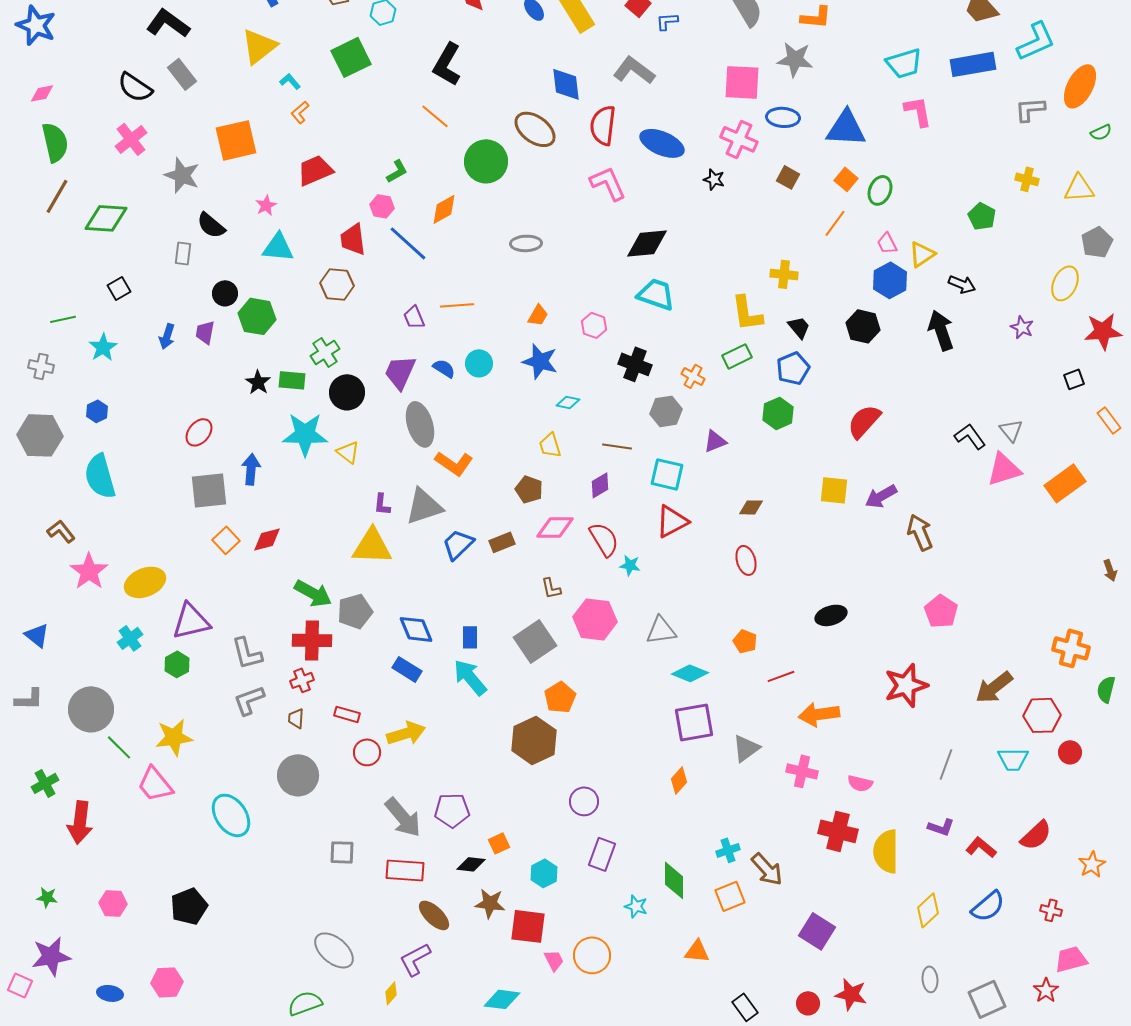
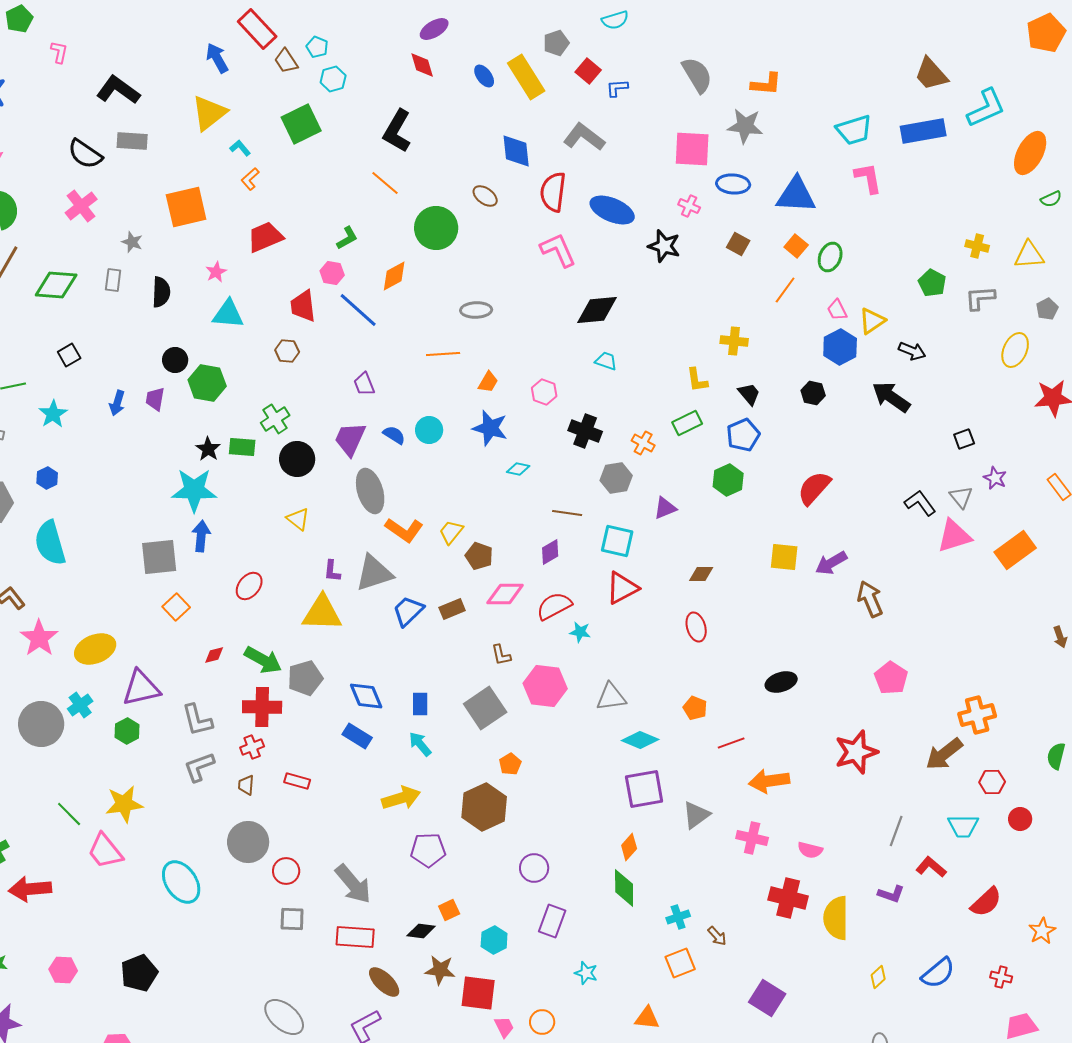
gray rectangle: (182, 74) -> (132, 141), turned -48
gray L-shape: (1030, 109) -> (980, 298), moved
brown ellipse: (535, 129) -> (485, 196), size x0.6
pink cross: (739, 139) -> (689, 206), size x0.6
gray star: (182, 175) -> (132, 242), size x0.6
black star: (714, 179) -> (664, 246), size x1.5
black semicircle: (211, 225) -> (161, 292), turned -128
gray pentagon: (1097, 242) -> (1047, 309), size x0.7
gray rectangle: (183, 253) -> (113, 280), moved
brown hexagon: (337, 284) -> (287, 351), size x0.7
cyan trapezoid: (656, 294) -> (606, 361), size x0.6
orange line: (457, 305) -> (443, 354), moved
yellow L-shape: (747, 313) -> (697, 380), size x0.7
black hexagon: (863, 326) -> (813, 393), size x0.7
purple star: (1022, 327) -> (995, 478), moved
black arrow: (941, 330) -> (891, 397), turned -36
black square: (1074, 379) -> (964, 439), moved
red ellipse: (199, 432) -> (249, 586), moved
cyan star: (305, 434) -> (194, 490), moved
yellow trapezoid: (550, 445) -> (451, 532), moved, turned 56
red diamond: (267, 539) -> (214, 655), moved, size x0.7
red semicircle: (604, 539) -> (554, 606), turned -87
orange cross: (1071, 648) -> (977, 715), moved, turned -30
cyan arrow: (470, 677) -> (420, 744), size x0.7
orange pentagon: (560, 697) -> (510, 764), size x0.7
gray circle: (91, 709) -> (41, 724), moved
red hexagon: (1042, 715) -> (992, 782), size x0.7
yellow arrow: (406, 733) -> (401, 798), moved
red circle: (367, 752) -> (286, 871), moved
purple pentagon: (452, 810) -> (428, 850), moved
red arrow: (80, 822) -> (30, 889), turned 78
red L-shape: (981, 847) -> (931, 867), moved
brown arrow: (767, 869) -> (717, 936), size x0.6
green diamond: (674, 880) -> (624, 888), moved
yellow diamond: (928, 910) -> (878, 977), size x0.7
orange circle: (592, 955) -> (542, 1022), size x0.7

